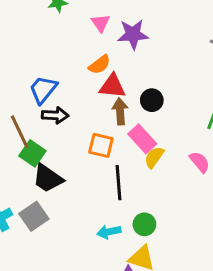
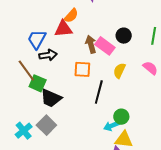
red triangle: (112, 86) -> (63, 29), moved
black circle: (152, 100) -> (124, 36), moved
pink rectangle: (142, 139) -> (105, 46), moved
black line: (119, 183) -> (99, 92), turned 30
cyan arrow: (109, 232) -> (112, 126), moved

